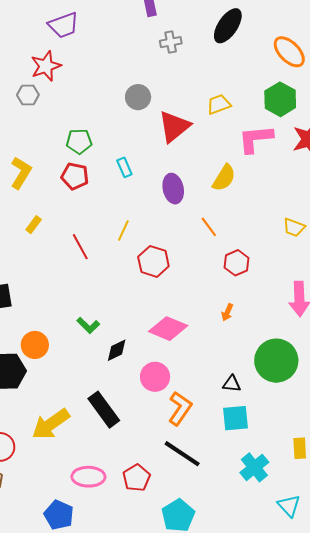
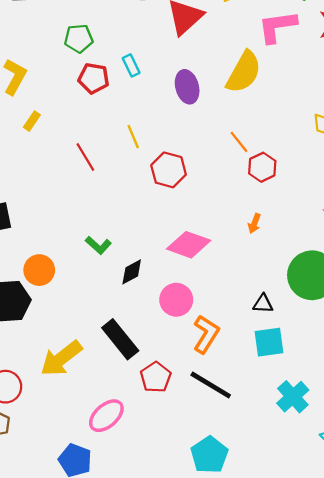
red pentagon: (75, 176) -> (94, 78), moved
yellow semicircle: (224, 178) -> (244, 72), size x1.4
yellow rectangle: (34, 225) -> (32, 121), moved
orange line: (209, 227) -> (239, 142), moved
yellow line: (123, 230) -> (133, 137), turned -45
pink ellipse: (88, 477) -> (106, 416), turned -40
red pentagon: (136, 478) -> (156, 377), moved

